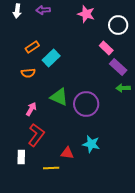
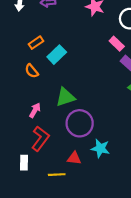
orange semicircle: (28, 73) -> (32, 71), turned 56
green triangle: (59, 97) -> (65, 97), turned -42
purple circle: (86, 104) -> (80, 123), moved

